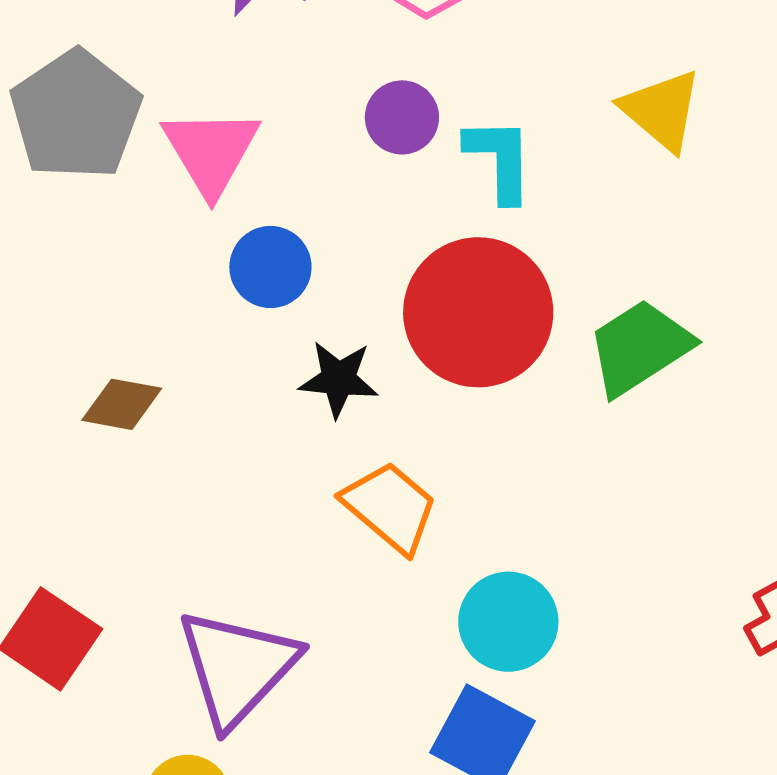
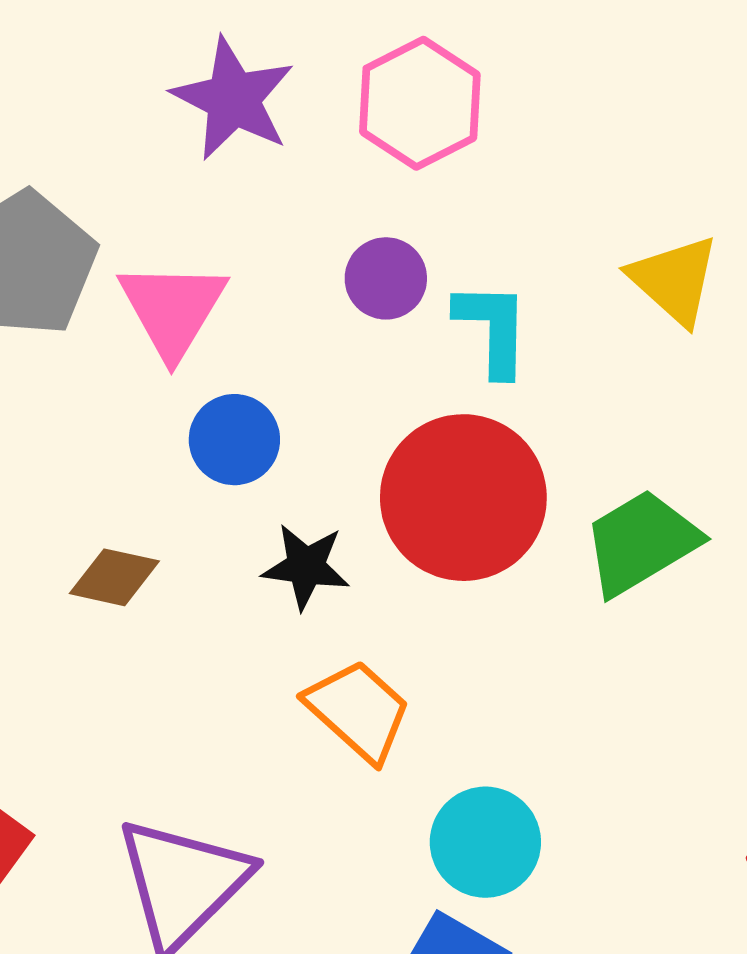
brown diamond: (122, 404) -> (114, 577), moved

